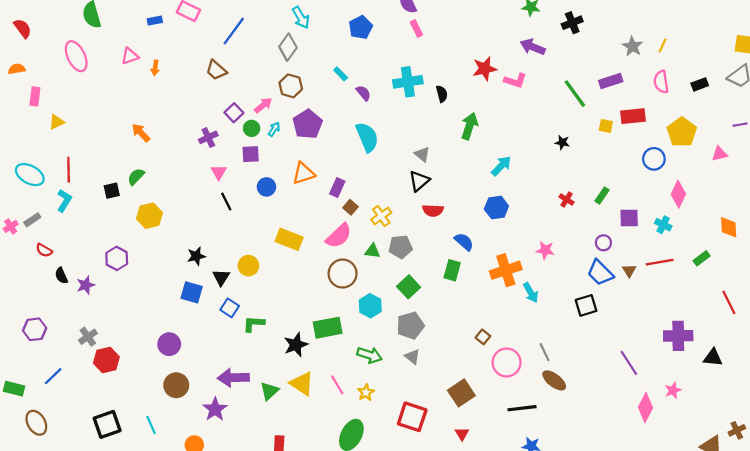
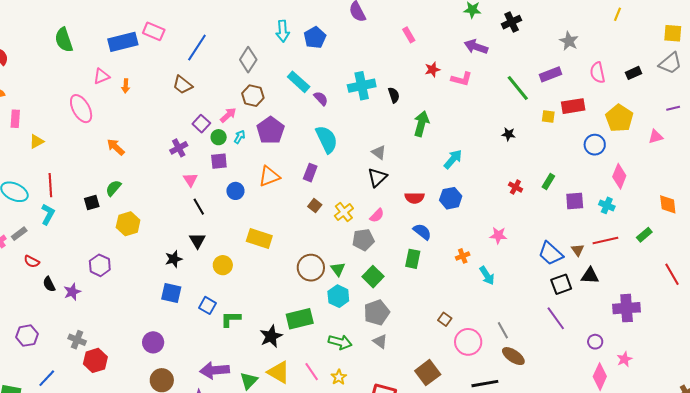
cyan arrow: (301, 18) -> (283, 31), moved, turned 30
blue rectangle: (155, 21) -> (123, 42), size x2.0
pink rectangle: (416, 28) -> (409, 35), moved
yellow line: (663, 45) -> (617, 14), moved
pink ellipse: (76, 56) -> (81, 109), moved
red star: (485, 69) -> (432, 69), size x0.7
cyan rectangle: (341, 74) -> (299, 82), size x1.6
purple rectangle: (337, 187) -> (310, 173), moved
red semicircle: (433, 210) -> (415, 198), moved
pink semicircle: (339, 236) -> (377, 215), moved, size x0.6
purple circle: (603, 243) -> (595, 342), moved
green triangle: (372, 251) -> (338, 269), moved, turned 49
orange cross: (506, 270) -> (463, 256), size x0.5
black triangle: (221, 277) -> (197, 241), moved
black square: (586, 305) -> (561, 284), moved
gray cross: (88, 337) -> (77, 340), turned -30
black triangle: (713, 358) -> (590, 276), moved
purple line: (629, 363) -> (556, 318), moved

